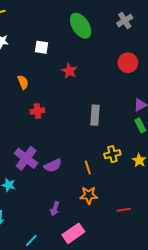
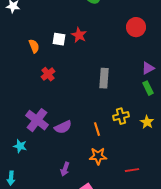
white square: (42, 47) -> (59, 39), moved
red cross: (37, 111) -> (48, 74), turned -32

